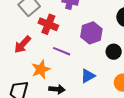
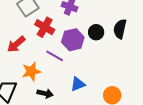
purple hexagon: (91, 33) -> (73, 40), moved
black circle: (114, 52) -> (96, 32), moved

